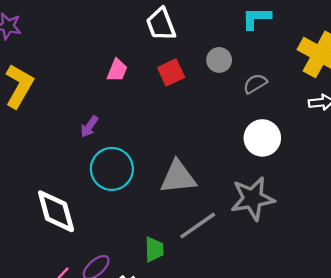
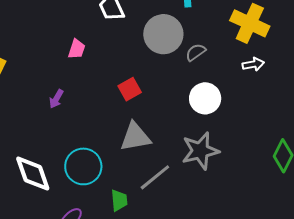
gray circle: (219, 60) -> (163, 34), size x1.8
red square: (171, 72) -> (130, 89), moved
cyan circle: (112, 169) -> (83, 166), moved

